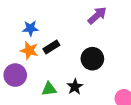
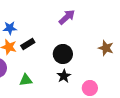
black star: (75, 87) -> (64, 76), moved

